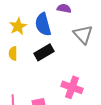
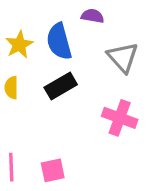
pink cross: (72, 87) -> (120, 118), moved

